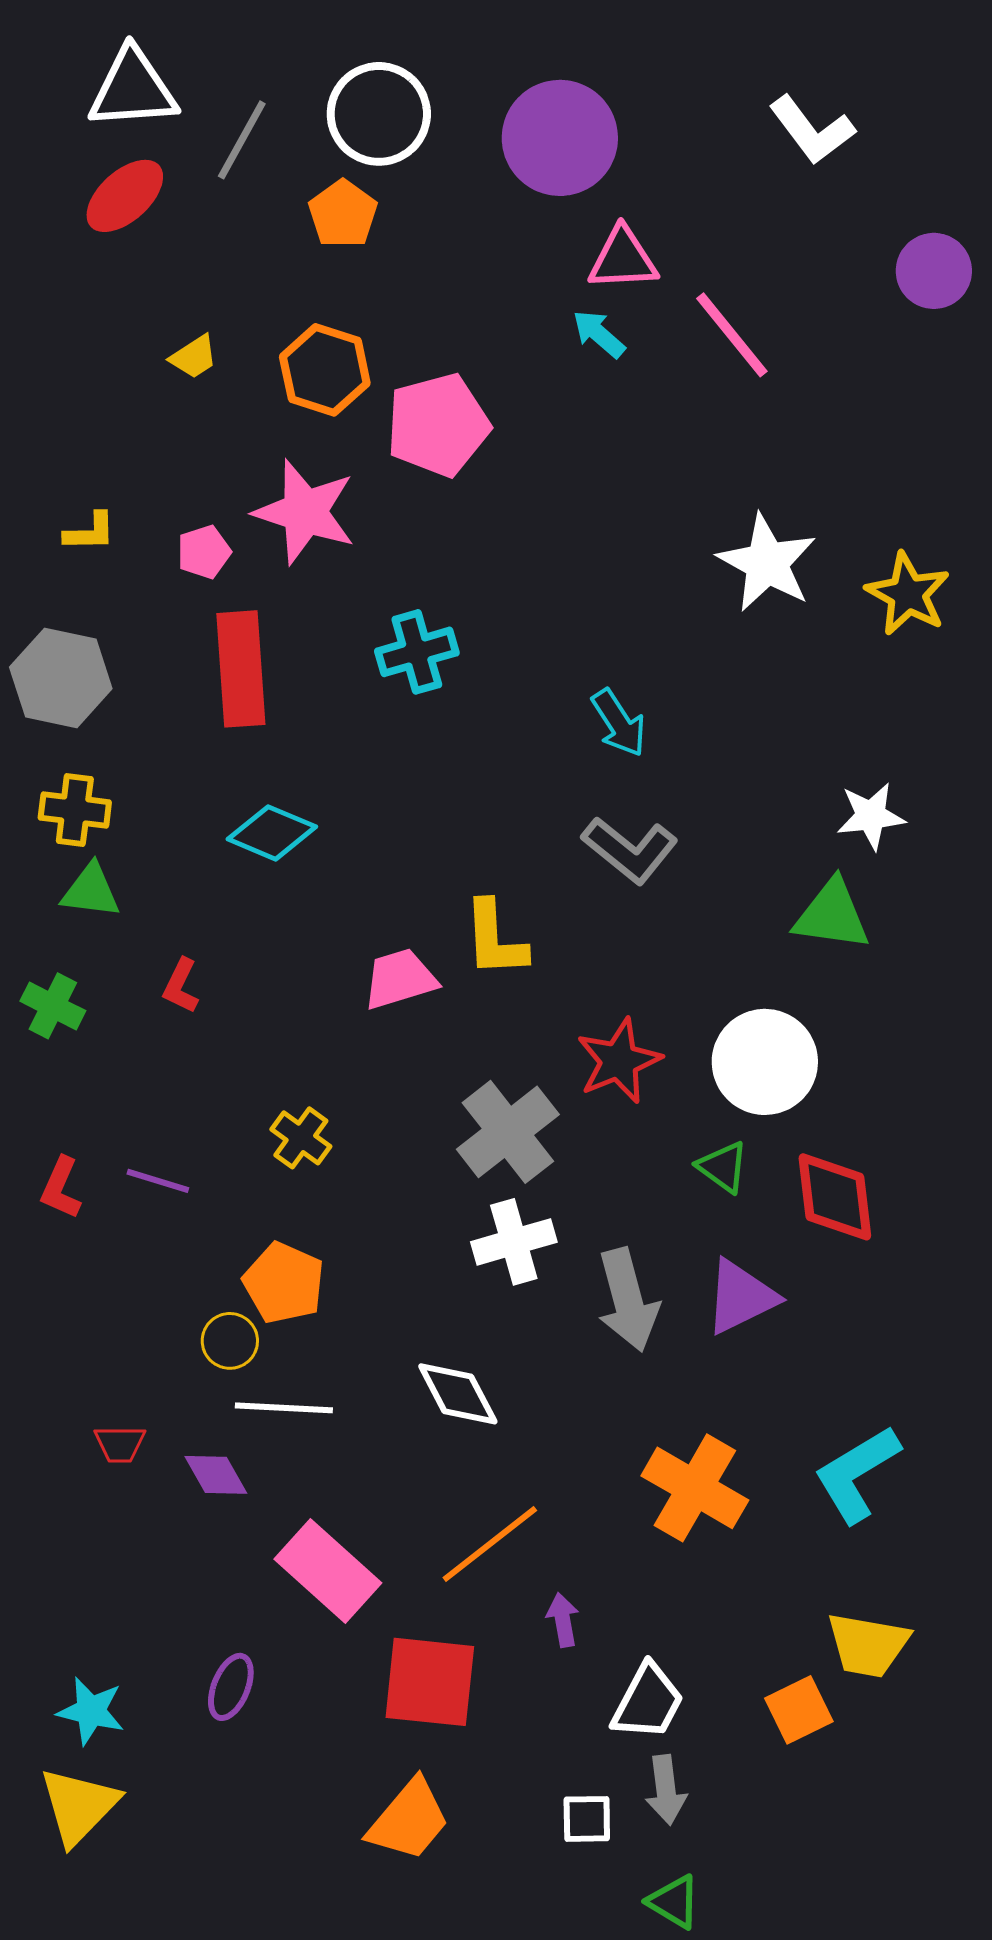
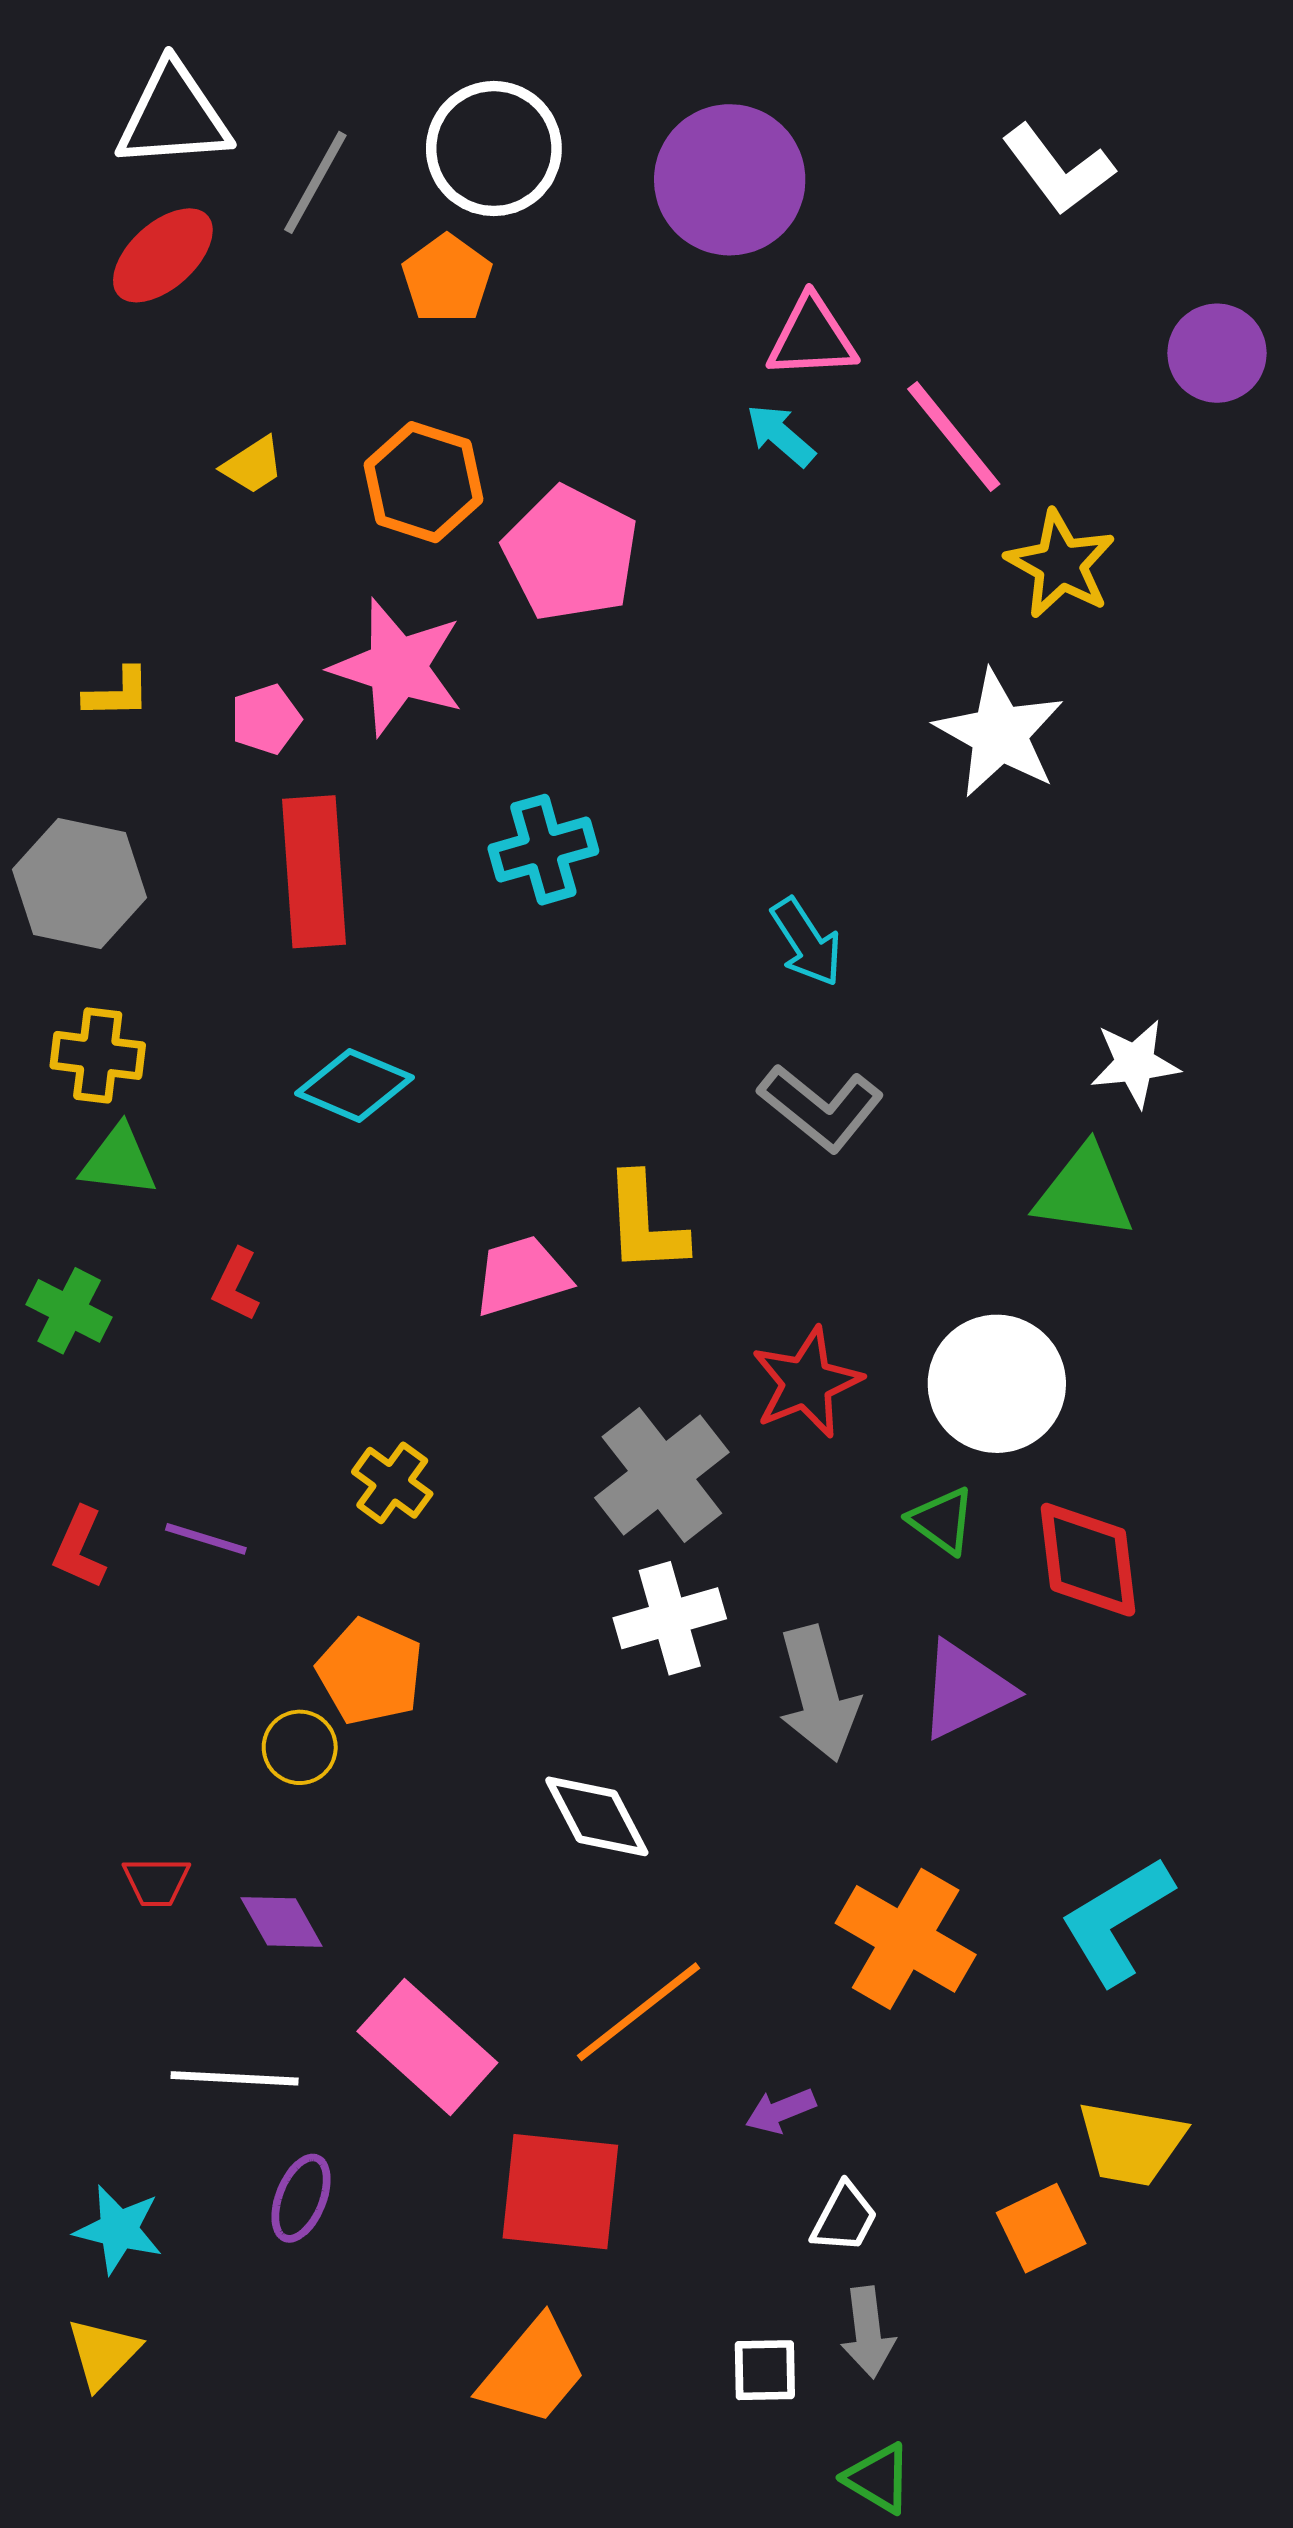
pink pentagon: (438, 425) -> (571, 554), turned -30
yellow star: (908, 594) -> (1061, 564), moved
white line: (284, 1408) -> (235, 2078), moved
purple arrow: (563, 1620) -> (781, 2111), moved, turned -102
white trapezoid: (648, 1702) -> (844, 2218), size x0.7
yellow triangle: (79, 1806) -> (103, 2353), size x0.7

